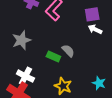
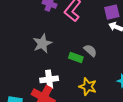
white cross: (25, 76) -> (49, 79), turned -30

